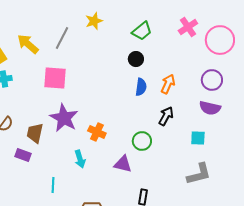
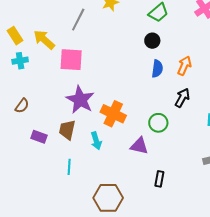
yellow arrow: (28, 44) -> (44, 40), moved
orange cross: (97, 132) -> (113, 114), size x1.4
brown trapezoid: (35, 133) -> (67, 130), moved

